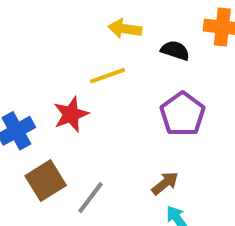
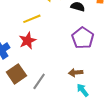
yellow line: (108, 76) -> (32, 19), moved
brown arrow: (165, 183) -> (76, 73), turned -144

